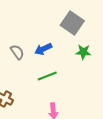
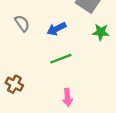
gray semicircle: (17, 52) -> (22, 23), moved

